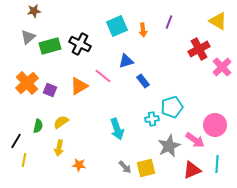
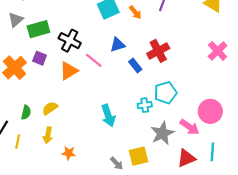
orange arrow: (143, 30) -> (135, 12), turned -32
black cross: (80, 44) -> (70, 41), moved
red cross: (199, 49) -> (158, 51), moved
purple square: (50, 90) -> (40, 58), moved
yellow line: (24, 160) -> (18, 142), moved
gray arrow: (125, 167) -> (117, 163), moved

